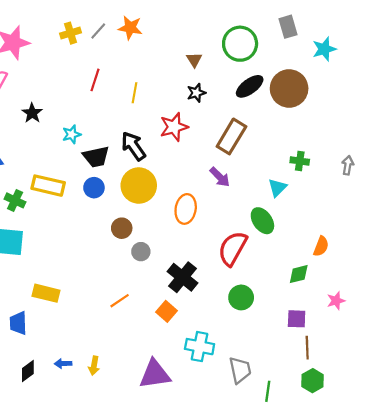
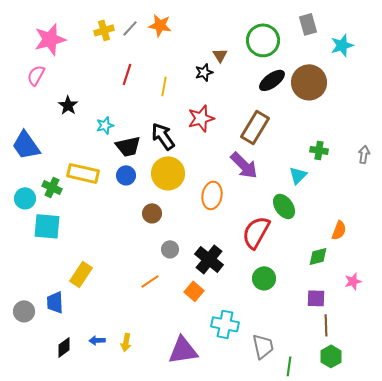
black star: (196, 93) -> (204, 72), moved
purple arrow: (220, 177) -> (244, 165), size x1.4
gray circle: (141, 252) -> (170, 249), moved
yellow rectangle: (46, 293) -> (81, 274), turned -70

